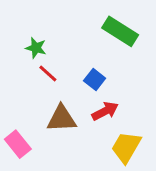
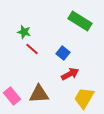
brown triangle: (61, 119) -> (39, 94), moved

